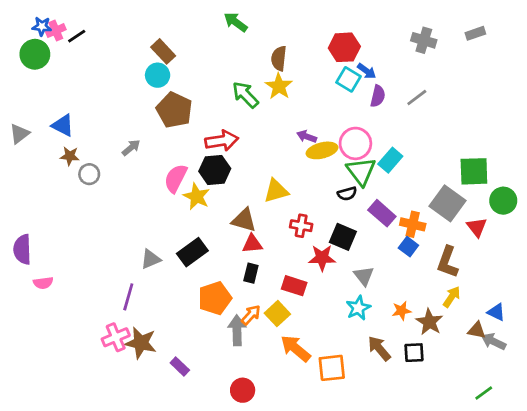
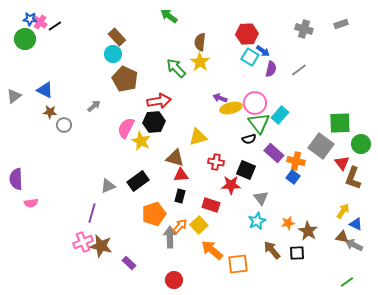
pink cross: (56, 31) -> (40, 22), turned -32
brown L-shape: (447, 262) -> (353, 178), moved
yellow arrow: (452, 297) -> (343, 211), moved

